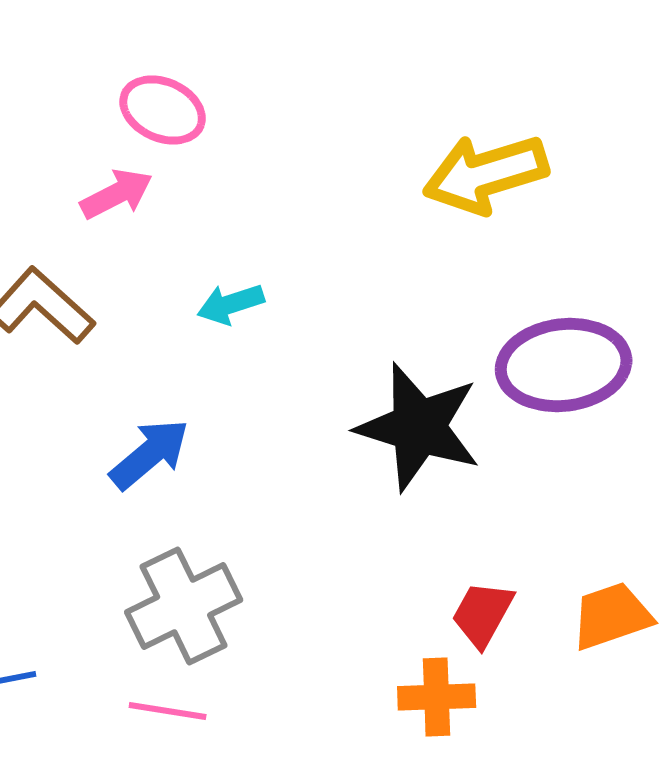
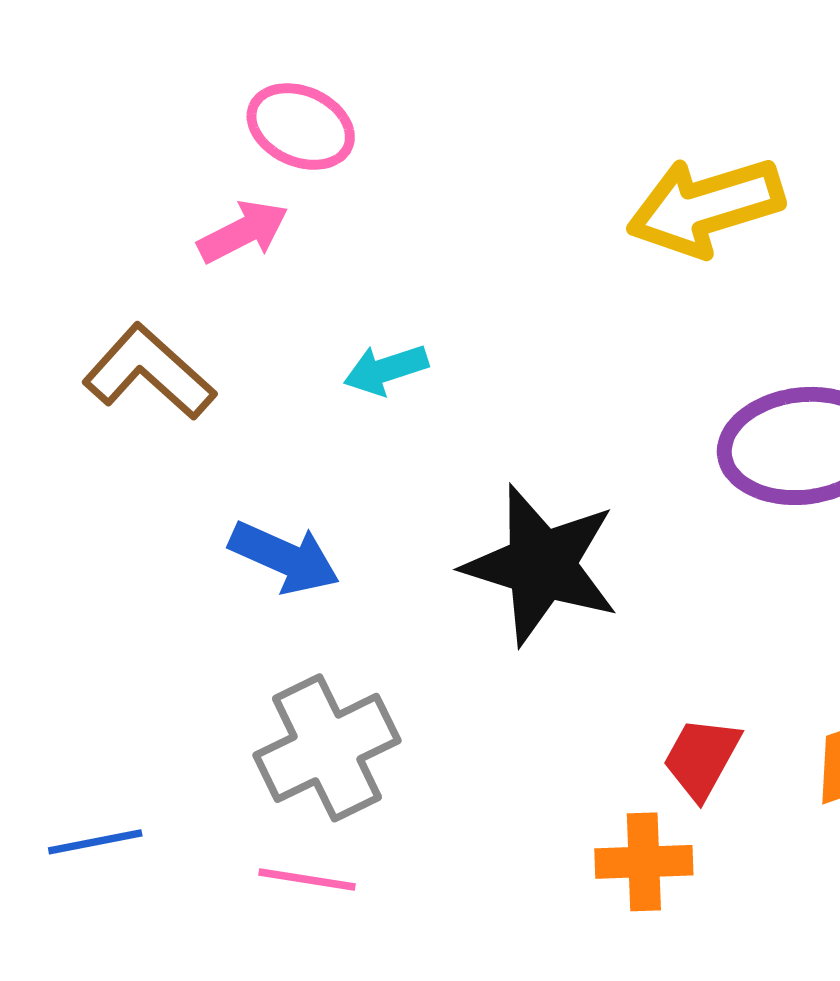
black star: (419, 427) -> (541, 565), moved
blue arrow: (150, 454) -> (284, 557), turned 64

